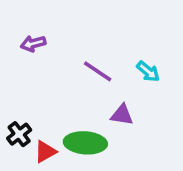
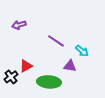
cyan arrow: (148, 71) -> (82, 51), moved
red triangle: (45, 152) -> (26, 66), moved

